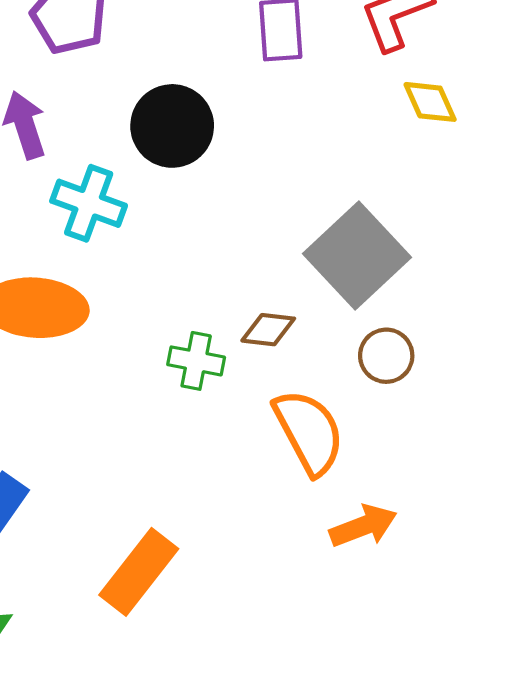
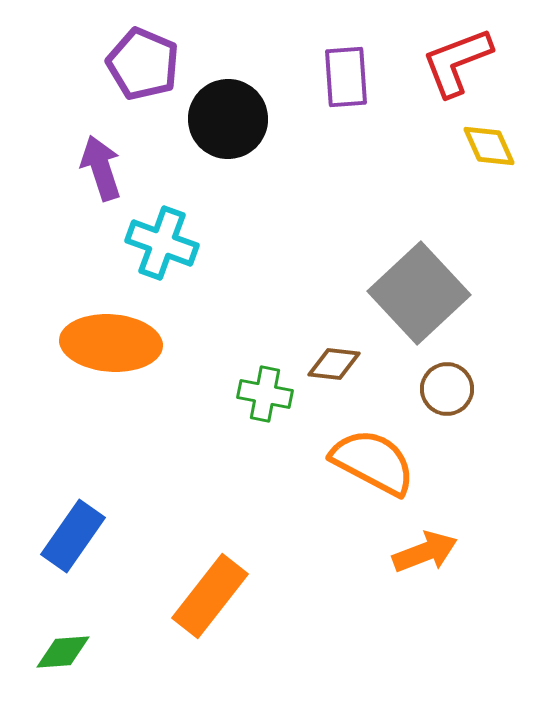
black circle: (172, 126) -> (228, 119), moved
orange semicircle: (309, 432) -> (373, 462), turned -34

